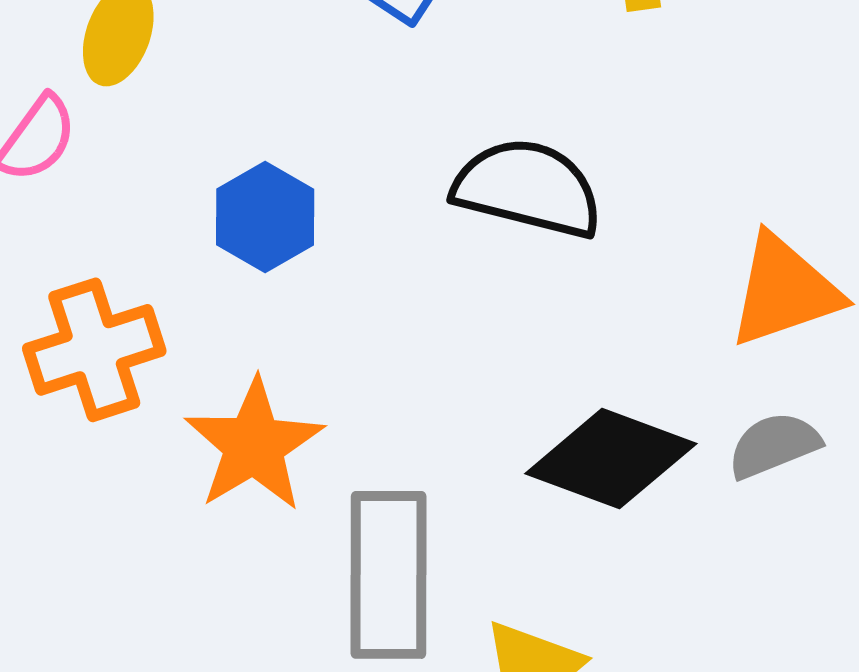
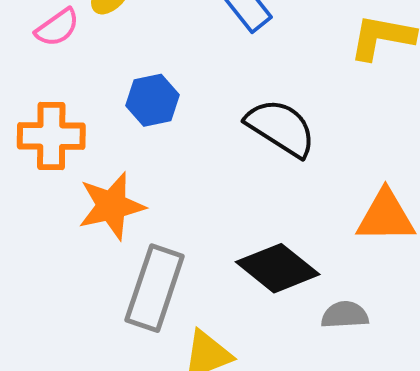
gray semicircle: (774, 445) -> (345, 315), moved

